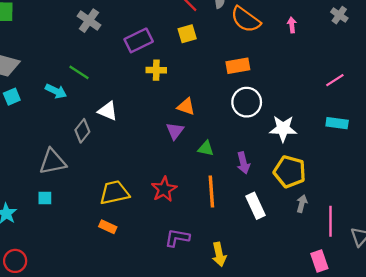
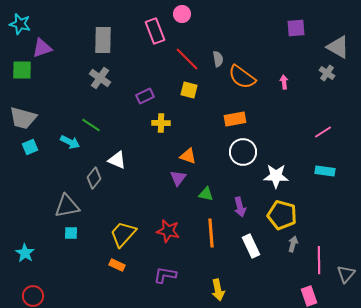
yellow square: (187, 34) -> (189, 90), turned 30
purple rectangle: (139, 40) -> (145, 96), size x0.7
red star: (164, 189) -> (168, 231), turned -30
yellow trapezoid: (114, 193) -> (123, 234), turned -36
cyan square: (45, 198) -> (71, 233), moved
purple L-shape: (177, 238) -> (165, 275), moved

